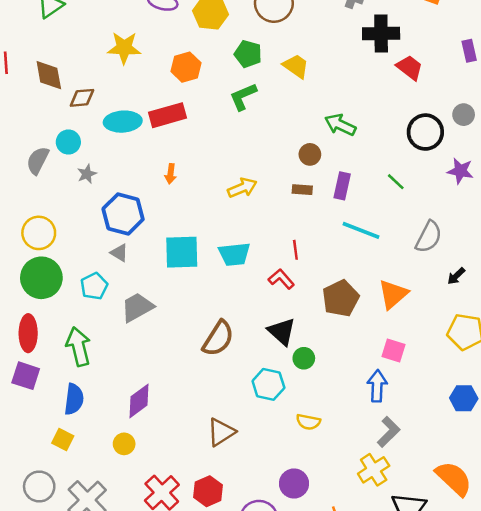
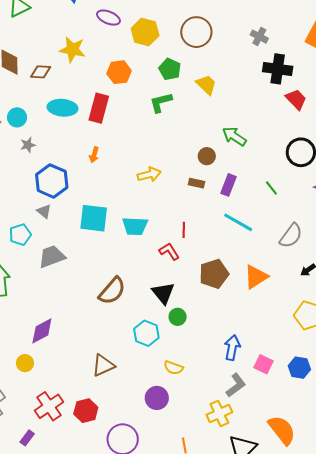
brown diamond: (82, 98) -> (41, 72), moved
red rectangle: (167, 115) -> (99, 108), turned -68
pink square: (394, 350) -> (264, 364), moved
purple circle: (294, 483) -> (157, 398), moved

